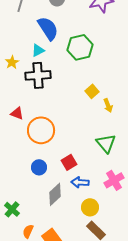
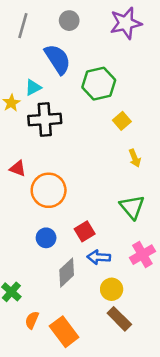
cyan triangle: (38, 50) -> (33, 87), moved
yellow square: (92, 91) -> (122, 121), moved

